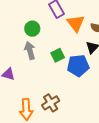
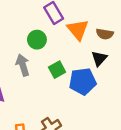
green circle: (32, 29) -> (37, 40), moved

